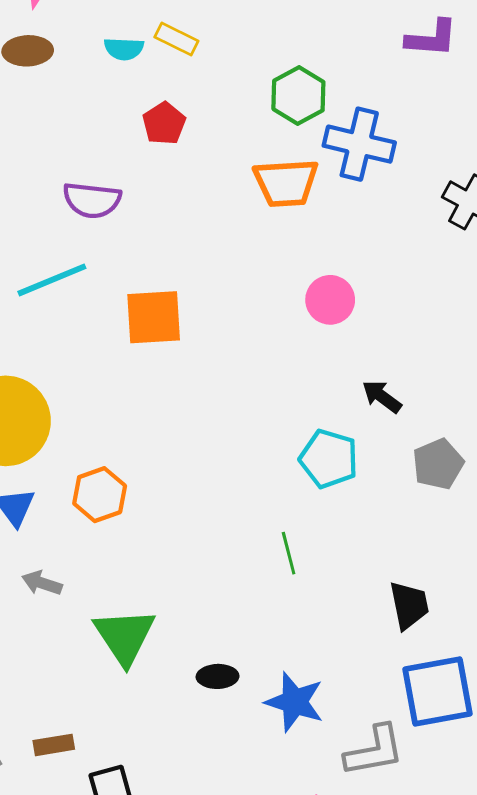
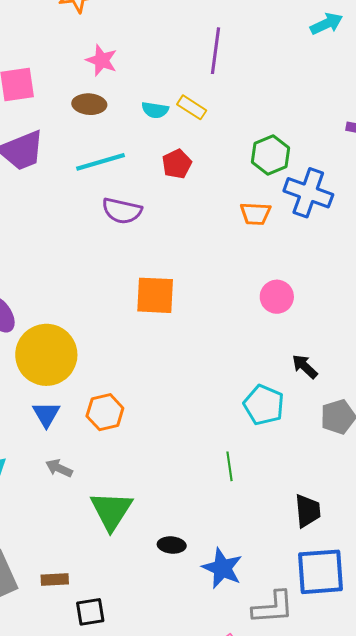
orange trapezoid: (286, 183) -> (256, 214), size x0.7
cyan line: (52, 280) -> (101, 162), moved

